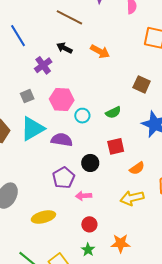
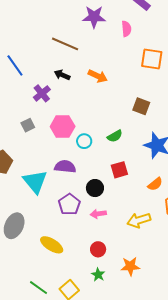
cyan triangle: (32, 129) -> (35, 182), moved, turned -36
orange semicircle: (137, 168) -> (155, 184), moved
pink arrow: (84, 196) -> (98, 214), moved
yellow ellipse: (43, 217) -> (52, 245), turned 50

